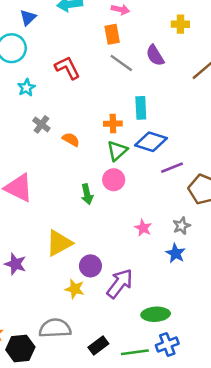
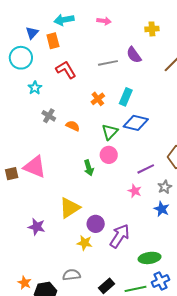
orange rectangle: (112, 34) -> (53, 41), moved
gray line: (121, 63) -> (108, 63), turned -42
cyan rectangle: (141, 108) -> (126, 97), turned 30
orange cross: (113, 124) -> (98, 99), moved, turned -32
purple line: (172, 168) -> (146, 169), moved
gray semicircle: (55, 328) -> (72, 275), size x0.7

